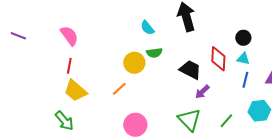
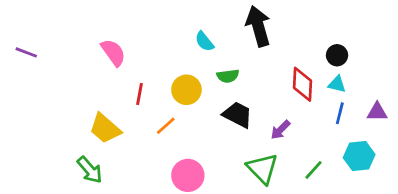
pink semicircle: (69, 36) -> (113, 52), moved
green semicircle: (154, 53) -> (228, 76), moved
red line: (69, 66) -> (139, 94), moved
black trapezoid: (190, 70) -> (238, 115), moved

